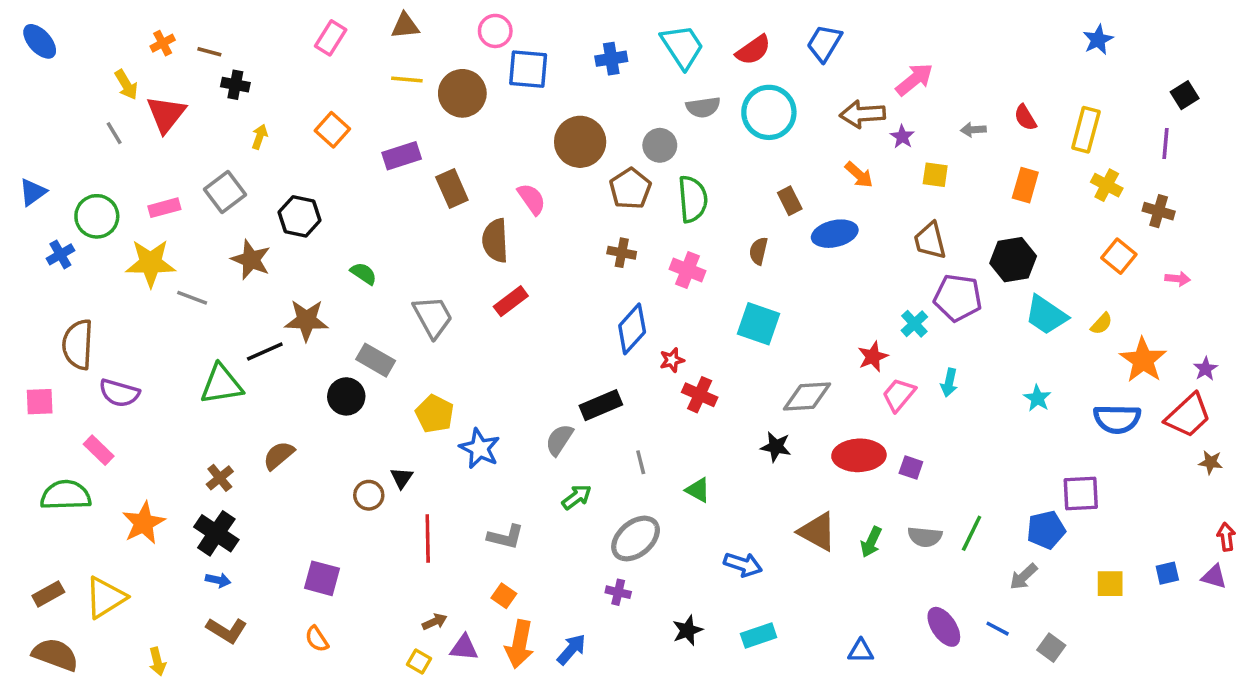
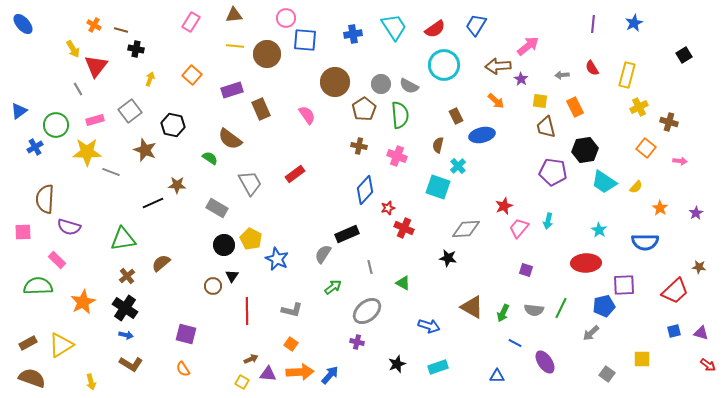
orange cross: (163, 43) -> (94, 25), turned -32
gray semicircle: (703, 107) -> (409, 86), moved, turned 36
gray line: (114, 133) -> (78, 89), moved
purple line: (1166, 144) -> (593, 24), moved
orange rectangle: (1025, 185) -> (575, 107), moved, turned -42
yellow cross: (1107, 185) -> (639, 107), turned 36
brown semicircle: (495, 241) -> (230, 139), moved, turned -50
brown trapezoid: (930, 241) -> (546, 127), moved
brown star: (306, 320) -> (177, 185), size x0.7
cyan cross: (914, 324) -> (458, 166), moved
orange star: (1143, 360) -> (660, 208), size x0.6
green triangle: (222, 384) -> (123, 239), moved
black circle: (346, 396) -> (224, 245), moved
red trapezoid: (1188, 416) -> (675, 291), moved
red ellipse: (859, 455) -> (586, 263), moved
red arrow: (1226, 537) -> (708, 365), moved, turned 133
yellow square: (1110, 584) -> (642, 359), moved
blue line: (998, 629) -> (515, 343), moved
orange arrow: (519, 644) -> (300, 372), turned -104

